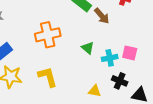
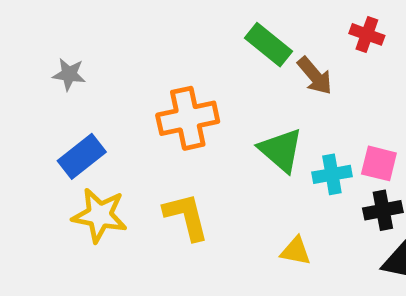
green triangle: (88, 48) -> (281, 150), size x1.5
black cross: (120, 81) -> (383, 210), moved, turned -35

